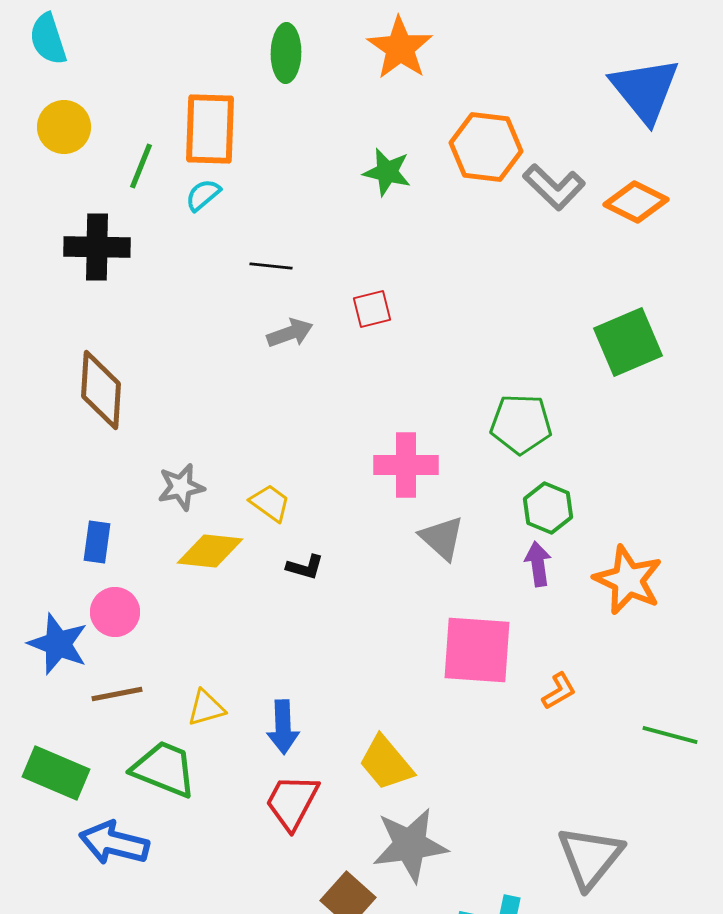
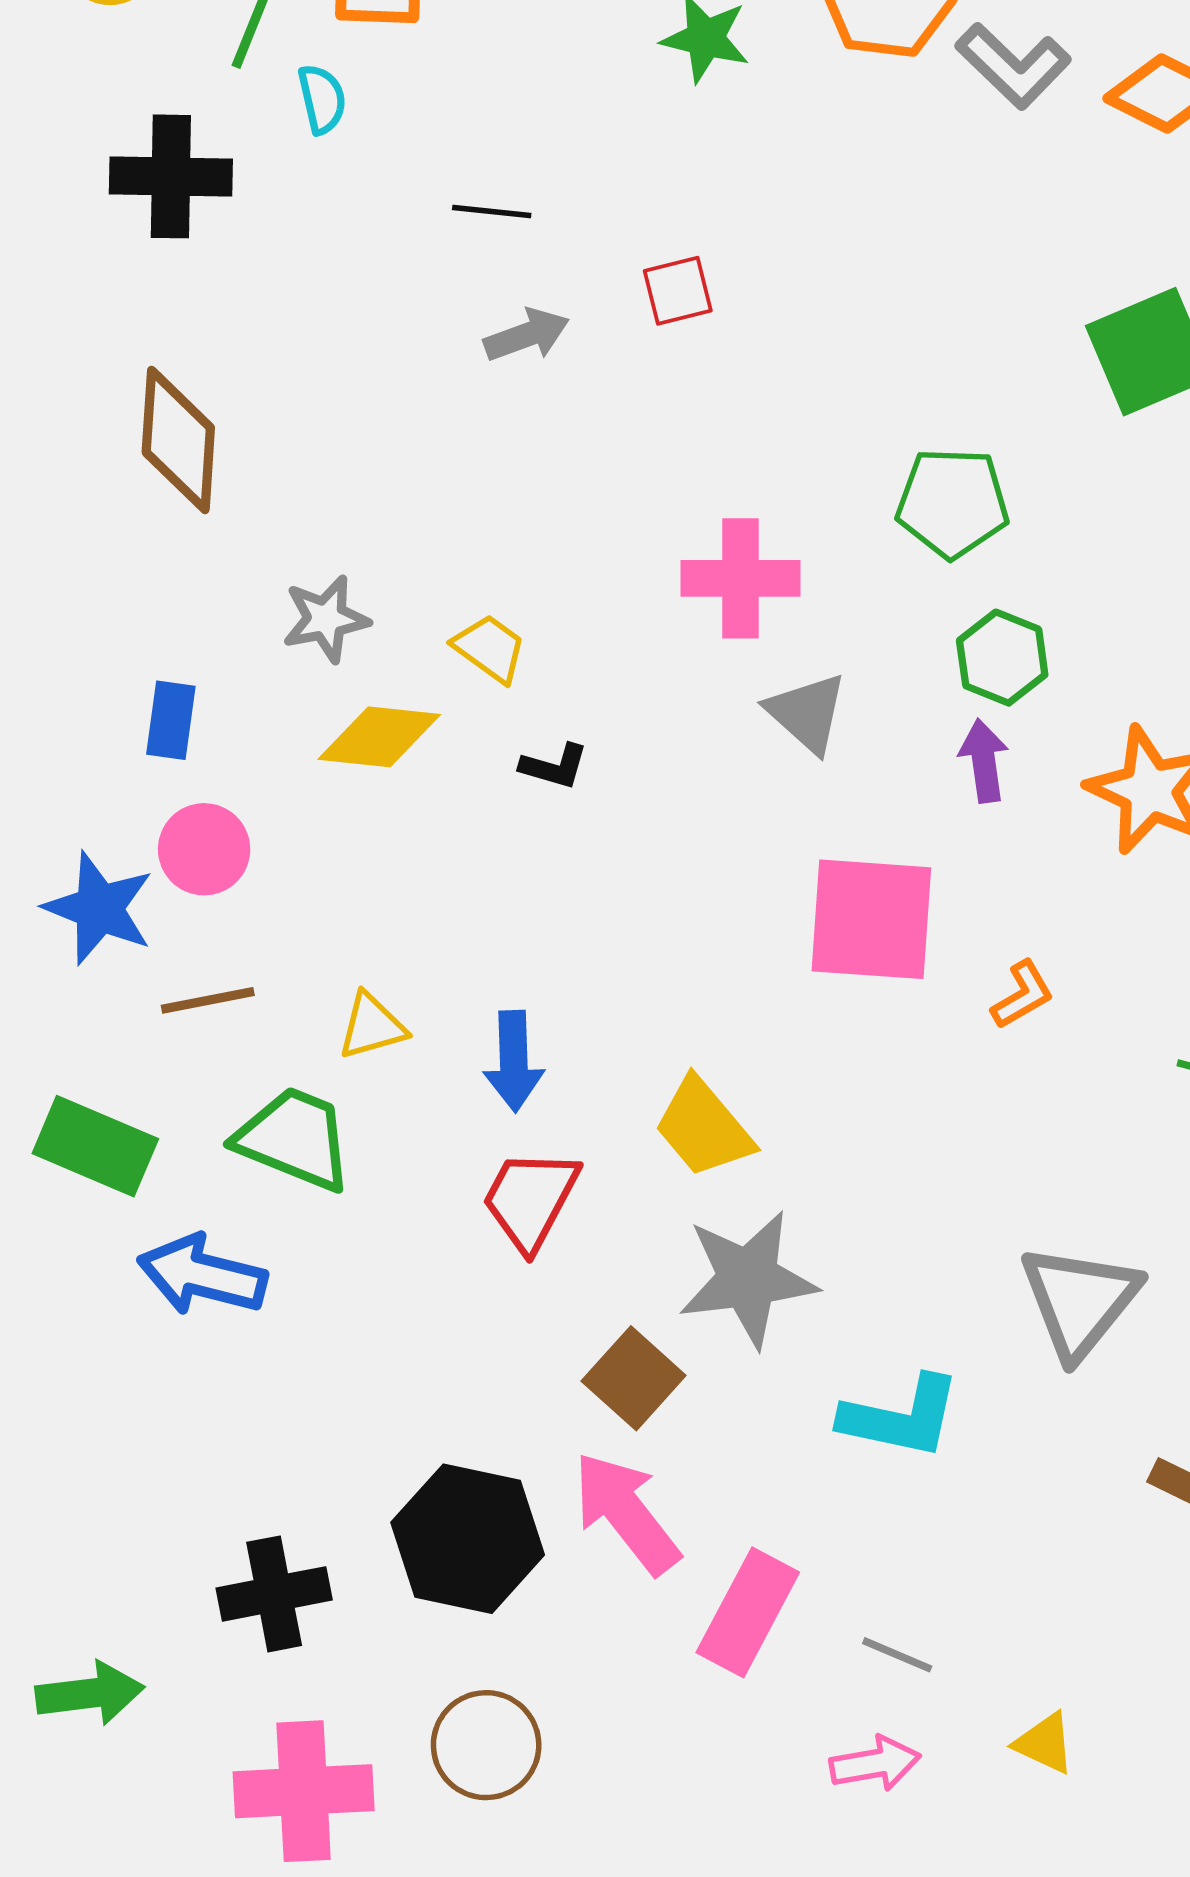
cyan semicircle: (203, 195) -> (322, 99), moved, turned 117

